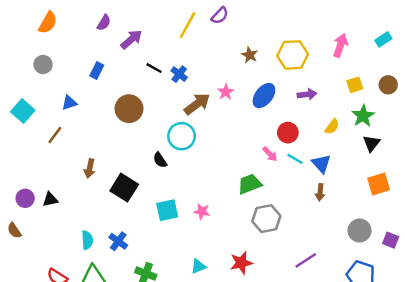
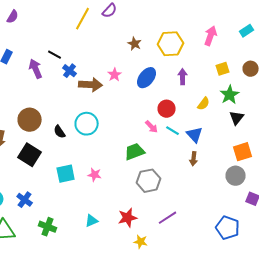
purple arrow: (131, 39) -> (36, 69), moved, turned -72
blue cross: (179, 74) -> (70, 71), moved
purple arrow: (307, 94) -> (183, 77), turned -84
brown arrow: (197, 104) -> (91, 85), turned 40
brown circle: (129, 109) -> (30, 120), moved
cyan circle: (182, 136) -> (87, 124), moved
gray circle: (360, 231) -> (236, 176), moved
purple line: (306, 260) -> (168, 218), moved

